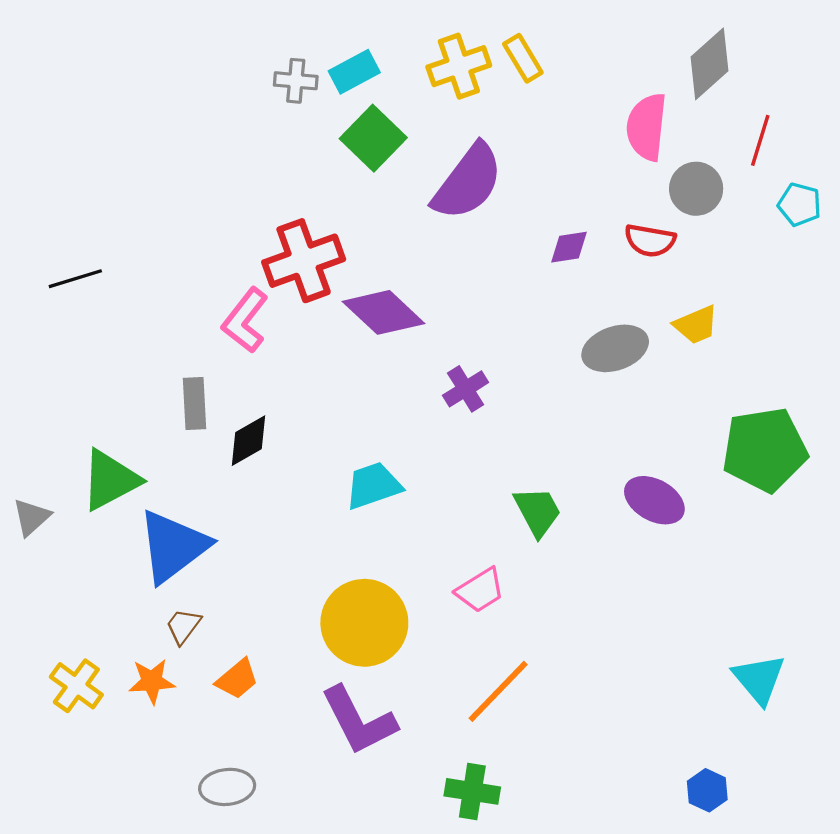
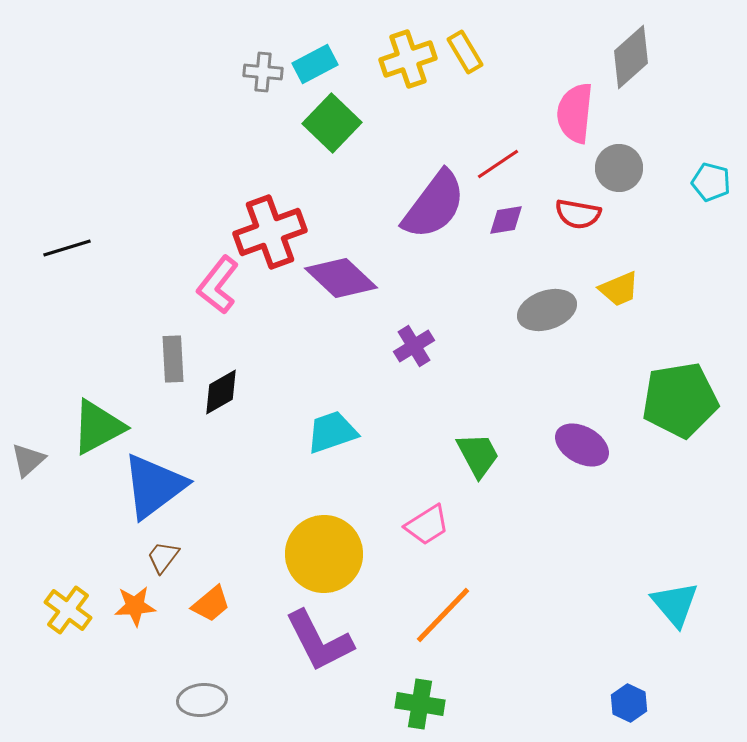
red line: (760, 140) -> (498, 164), moved, turned 39
purple semicircle: (468, 182) -> (434, 205), moved

